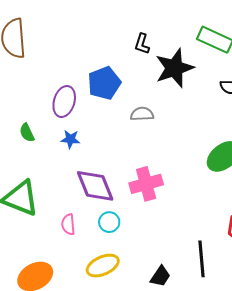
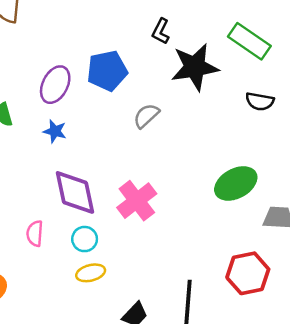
gray semicircle: (142, 114) -> (146, 116), turned -50
pink cross: (146, 184) -> (137, 201), turned -32
yellow ellipse: (103, 266) -> (91, 273), moved, size x0.7

